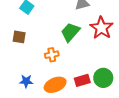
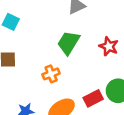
red star: (101, 28) -> (109, 46), moved, size x0.7

